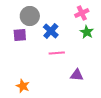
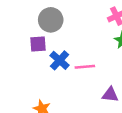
blue cross: (51, 31) -> (60, 60), moved

